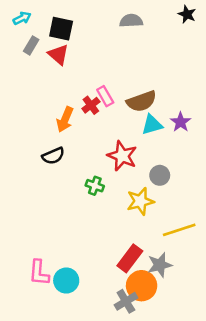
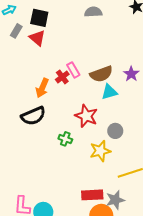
purple star: (181, 122) -> (131, 74), moved
black semicircle: (53, 156) -> (33, 116), size x1.4
red rectangle: (130, 258) -> (92, 195), turned 50

